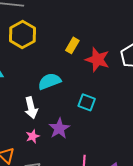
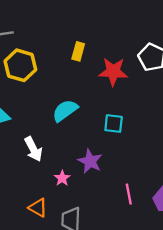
yellow rectangle: (72, 45) -> (78, 51), moved
white arrow: (31, 108) -> (33, 149), moved

